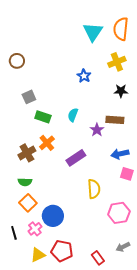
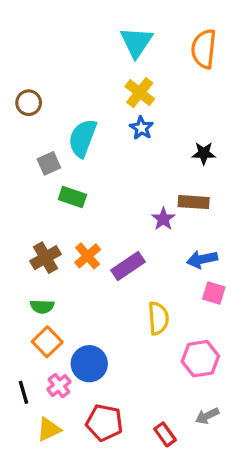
cyan triangle: (93, 32) -> (136, 42), moved
yellow cross: (117, 62) -> (140, 93), moved, turned -30
cyan semicircle: (73, 115) -> (83, 138), moved, size x1.6
orange cross: (47, 143) -> (88, 256), moved
yellow triangle: (38, 255) -> (49, 429), moved

